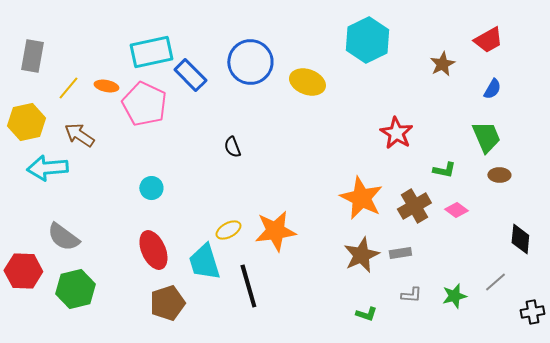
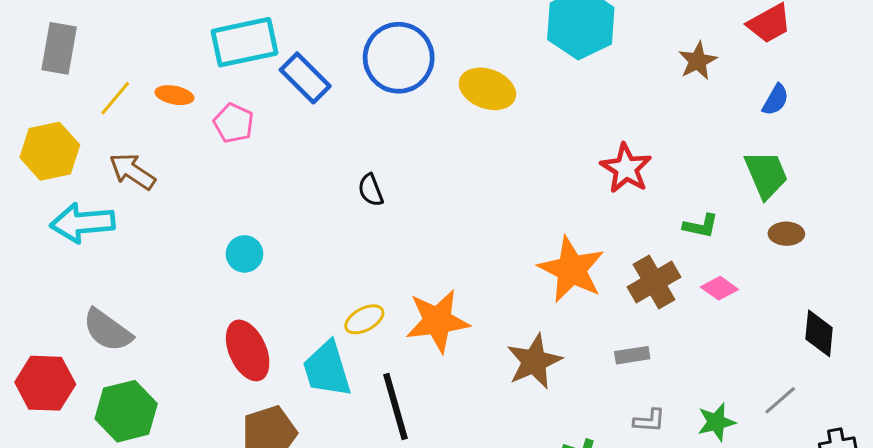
pink pentagon: (144, 104) -> (234, 123), size x0.6
brown star: (361, 255) -> (534, 361), moved

